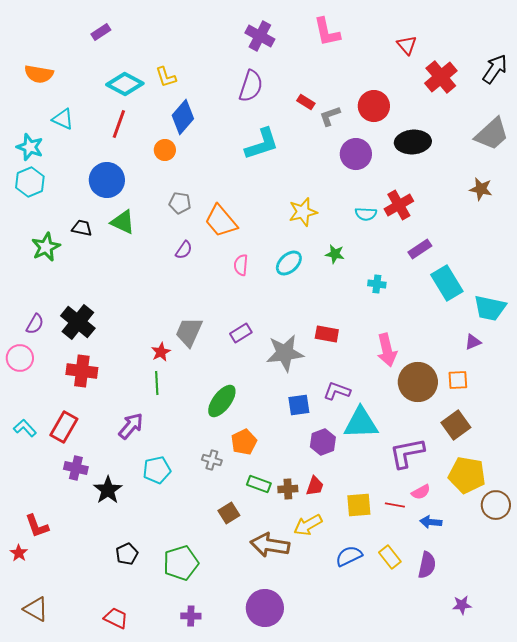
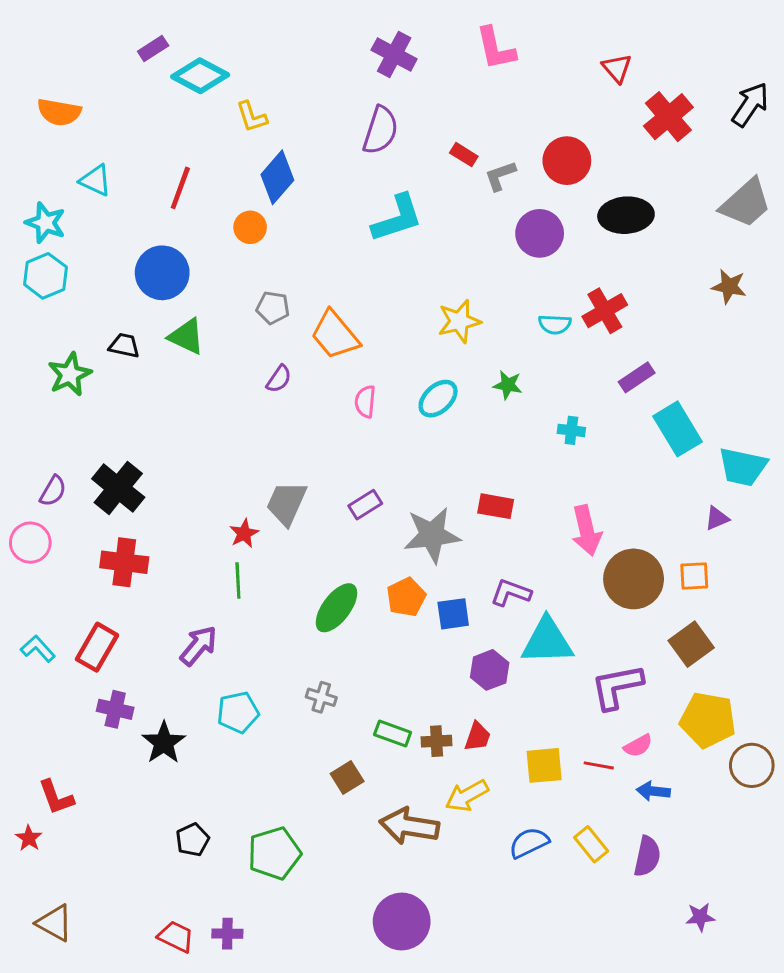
cyan diamond: (125, 84) -> (200, 76), moved
orange pentagon: (244, 442) -> (406, 597), moved
purple cross: (191, 616) -> (227, 934), moved

